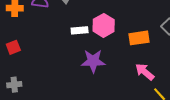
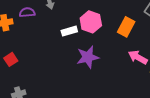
orange rectangle: (139, 38) -> (126, 27), turned -42

